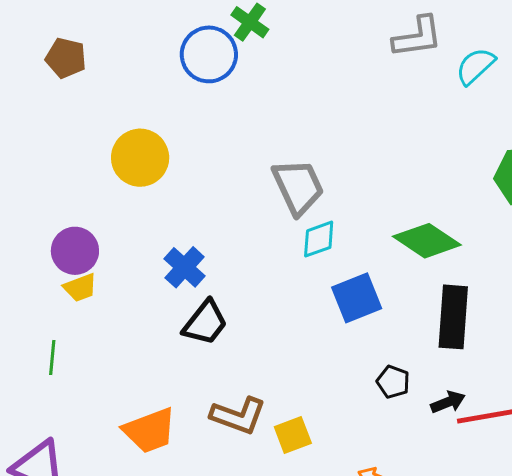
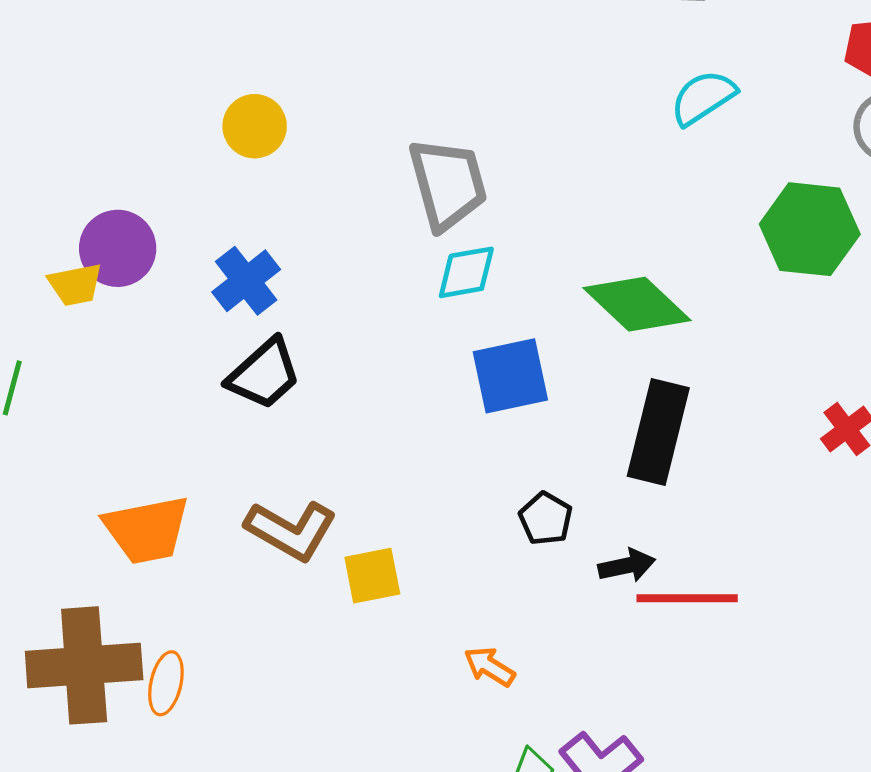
cyan semicircle: (475, 66) -> (703, 98), moved
yellow circle: (140, 158) -> (255, 126), moved, size x0.7
purple circle: (75, 251) -> (118, 248), moved

